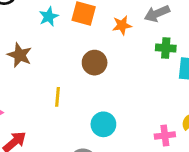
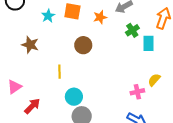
green cross: (166, 48) -> (132, 30), turned -32
cyan circle: (103, 124) -> (74, 97), moved

